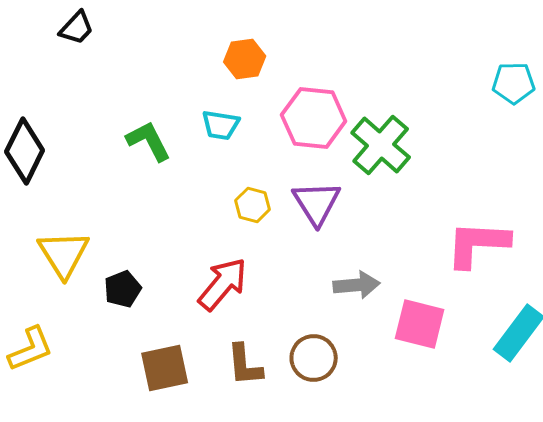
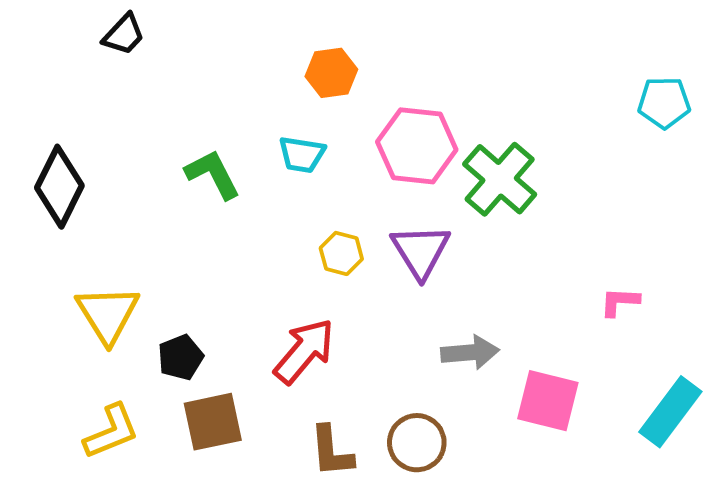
pink L-shape: (478, 244) -> (620, 302), size x0.5
yellow L-shape: (31, 349) -> (111, 432), moved
brown square: (165, 368) -> (213, 422), moved

